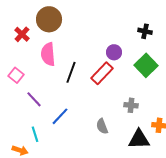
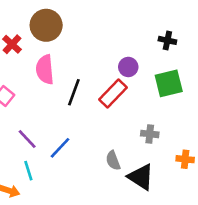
green square: (146, 65) -> (169, 83), turned 30
purple line: (34, 99) -> (27, 139), moved
black triangle: (139, 139) -> (141, 177), moved, turned 35

